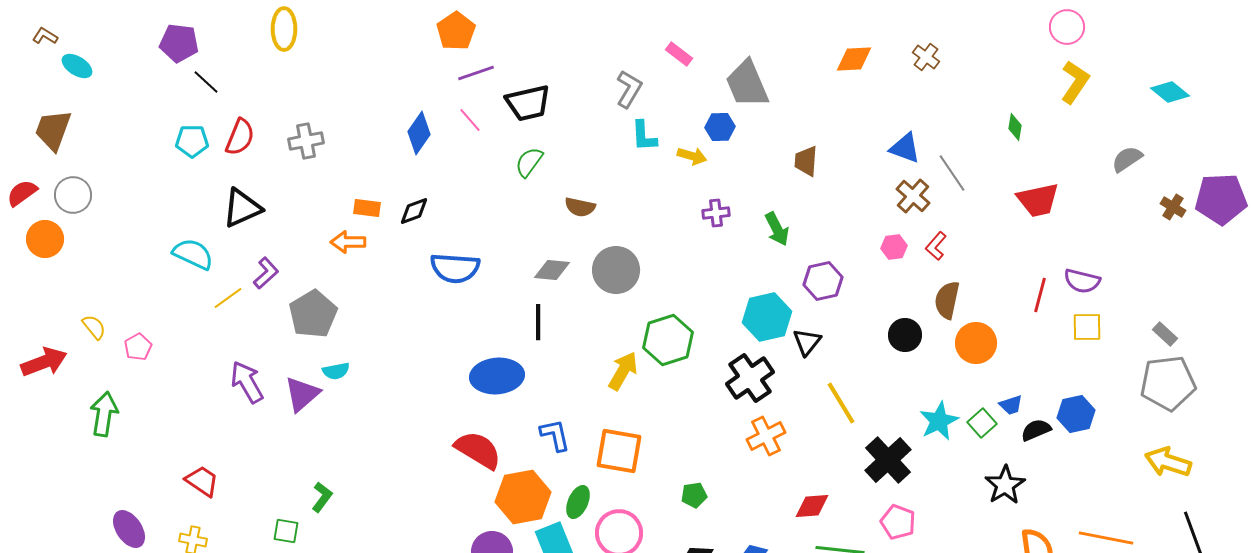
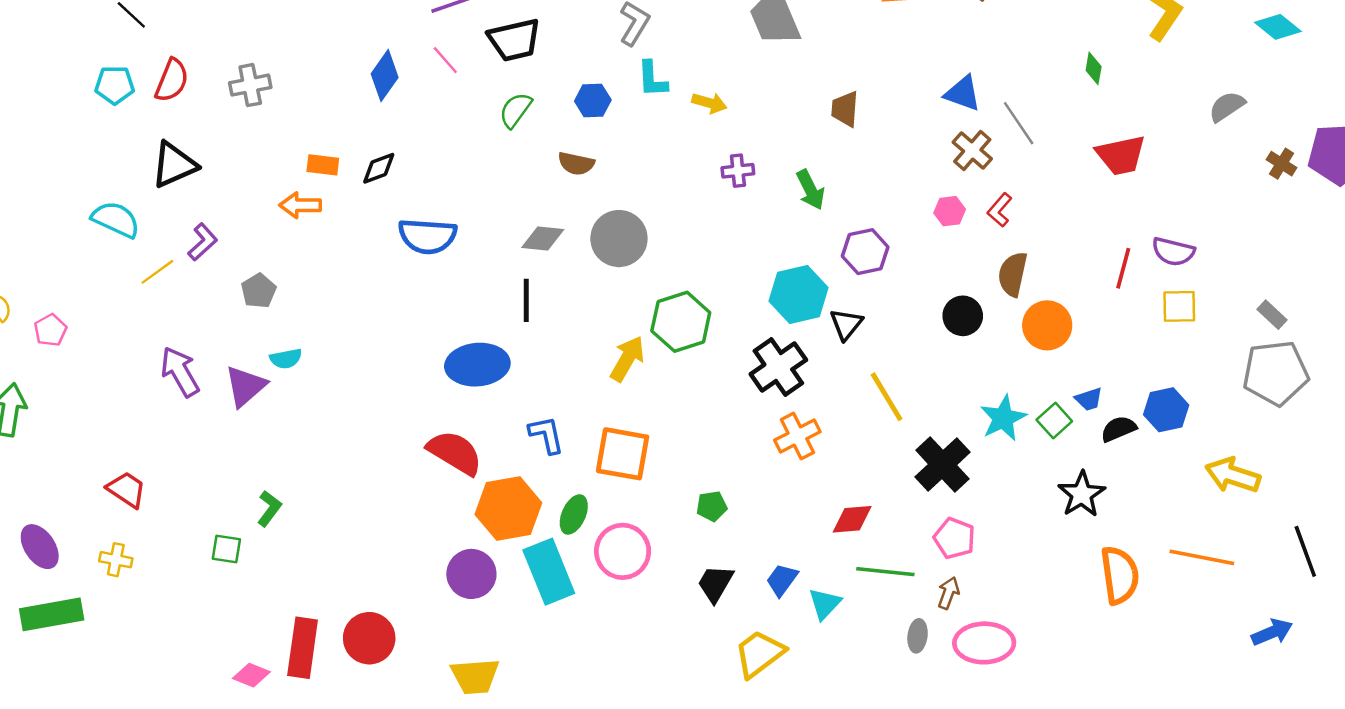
blue hexagon: (720, 127) -> (593, 101), moved
gray pentagon: (313, 314) -> (259, 291), size x0.6
yellow arrow: (1168, 462) -> (1233, 475), moved

